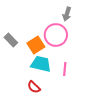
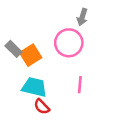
orange square: (36, 45) -> (31, 55), moved
cyan trapezoid: (41, 64) -> (34, 87), moved

